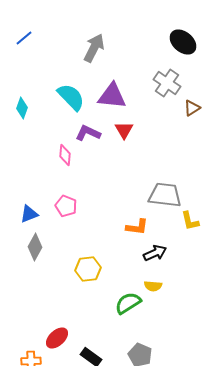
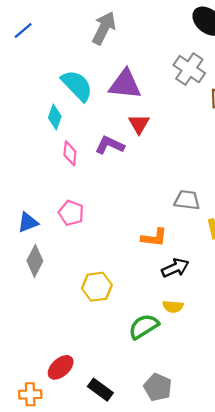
blue line: (24, 38) -> (23, 30), moved
cyan diamond: (22, 108) -> (55, 117), moved
purple L-shape: (88, 133) -> (110, 145), moved
gray trapezoid: (165, 195) -> (187, 200), size x0.7

